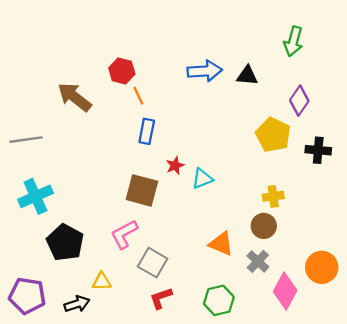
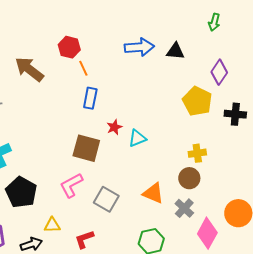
green arrow: (293, 41) -> (214, 22), size x0.7
gray square: (153, 263) -> (106, 199), moved
red L-shape: (161, 298) -> (84, 239), moved

